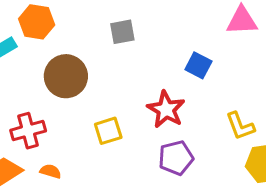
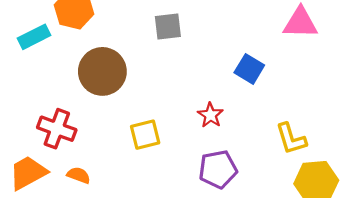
red star: (166, 109) -> (210, 115), size x0.6
red cross: (28, 131) -> (57, 129), turned 32

